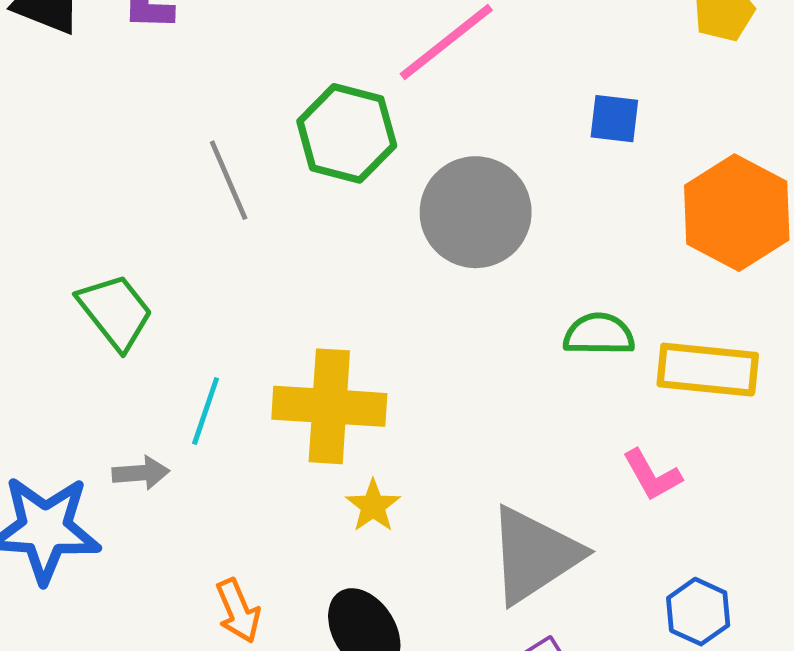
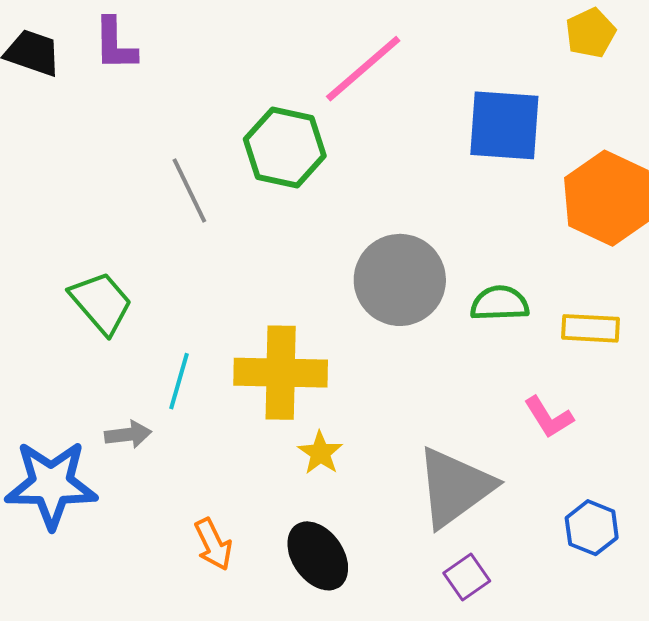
blue square: (614, 119) -> (504, 125), size x1.8
gray circle: (476, 212) -> (400, 280), moved
yellow rectangle: (708, 370) -> (590, 328), size x0.7

